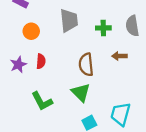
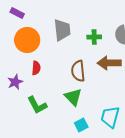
orange circle: (31, 31) -> (27, 40), size x1.6
brown arrow: (119, 56) -> (109, 63), size x1.6
purple star: (18, 65) -> (15, 82), moved

